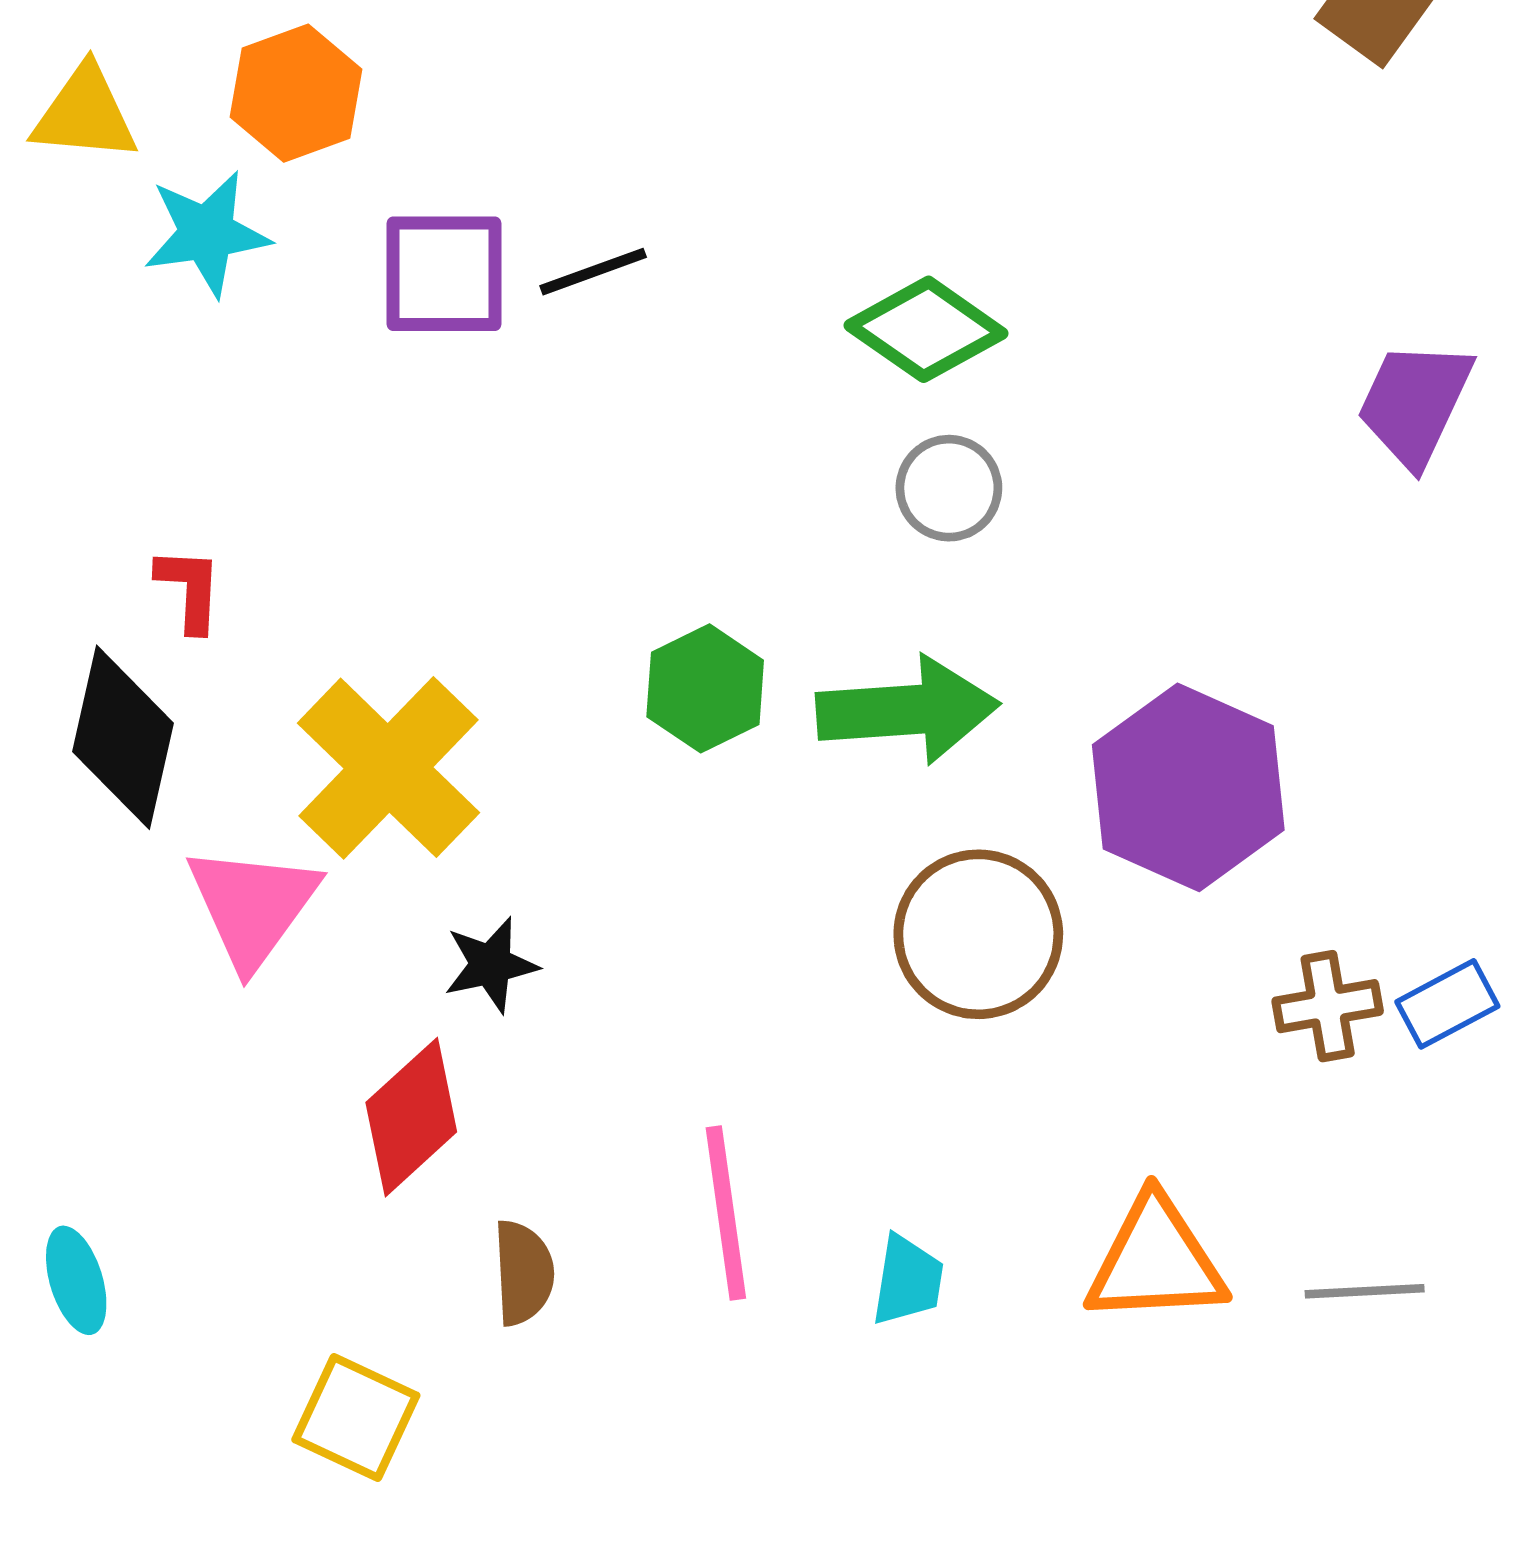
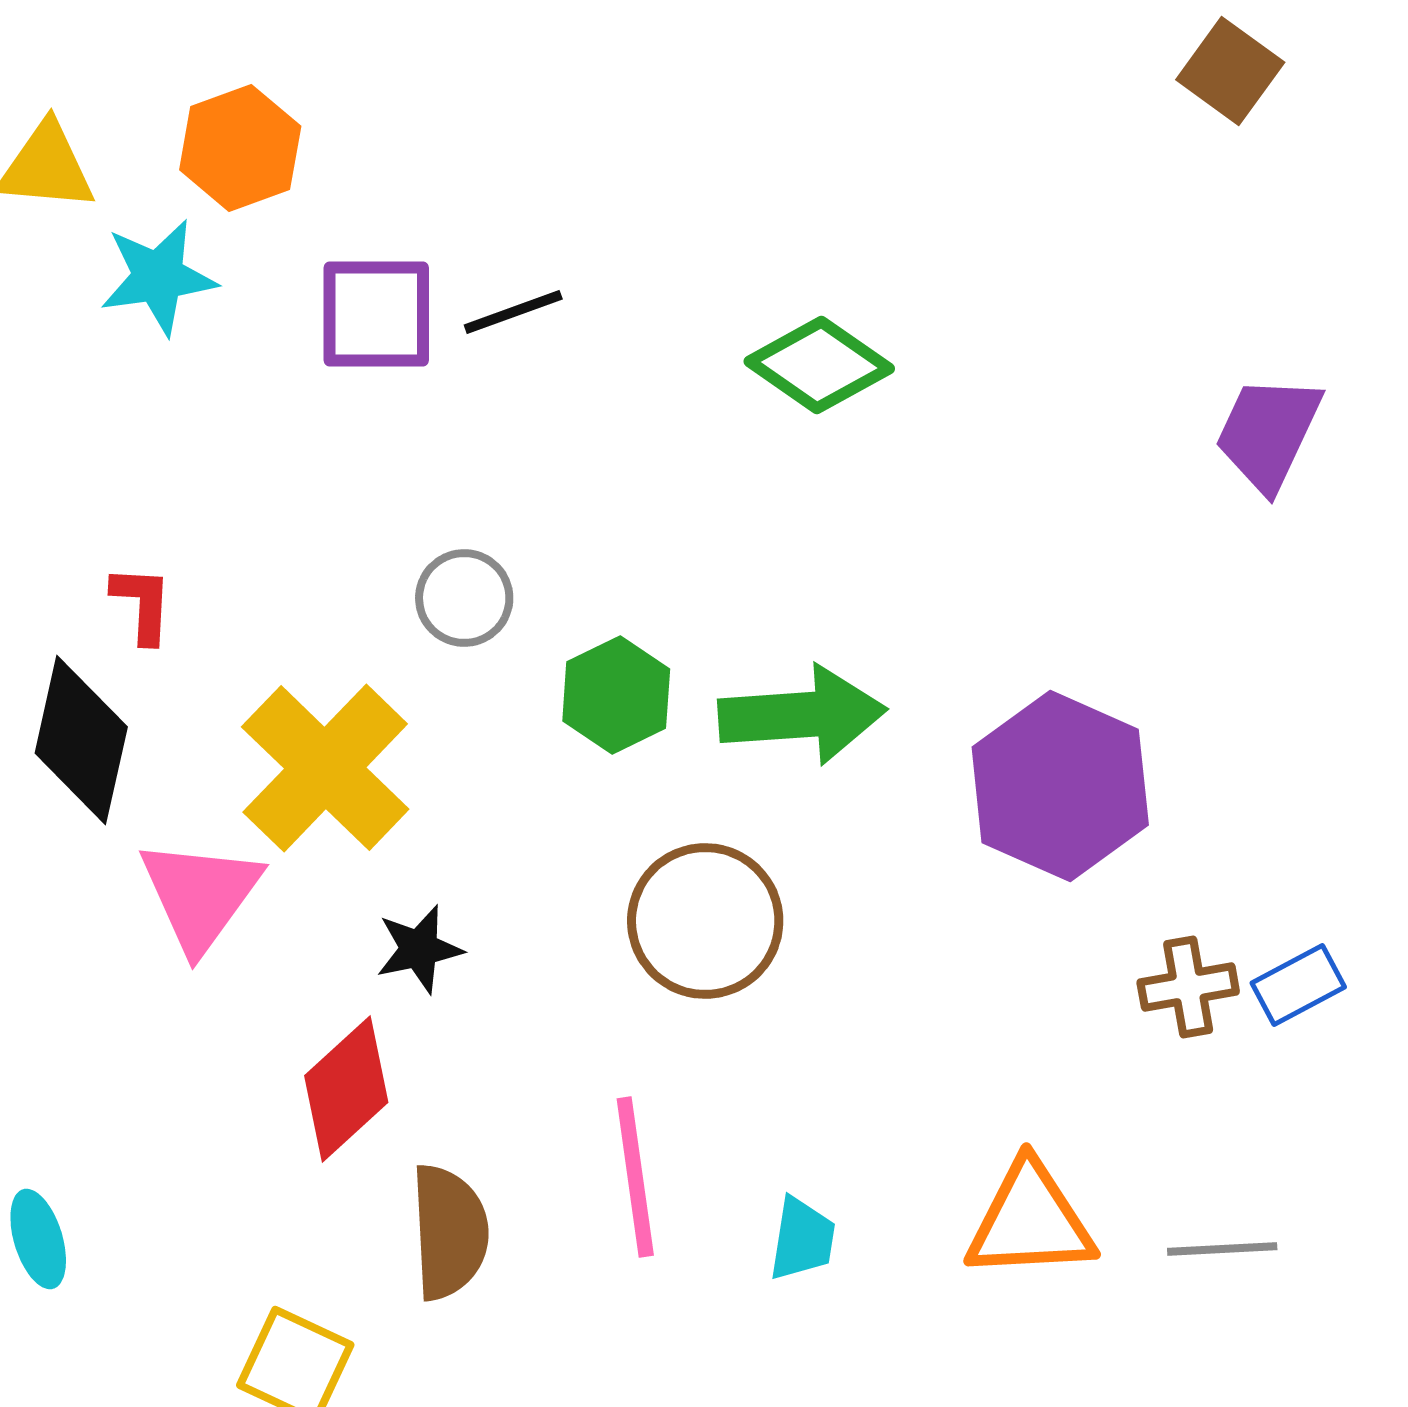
gray circle: (949, 488) -> (464, 598), moved
brown circle: (978, 934) -> (705, 921), moved
brown semicircle: (523, 1273) -> (449, 1232), size x1.4

